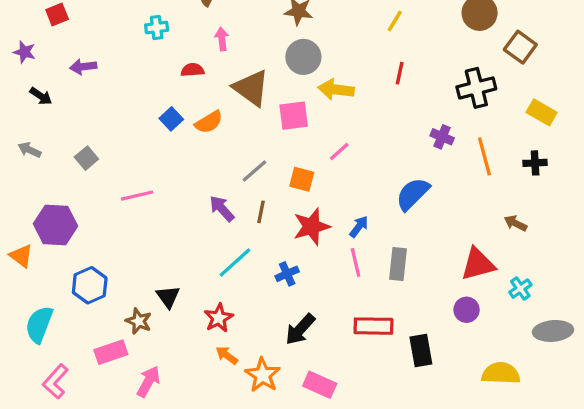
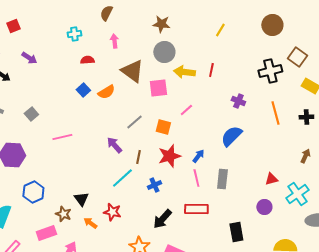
brown square: (520, 47) -> (297, 57), moved
purple arrow: (83, 67) -> (29, 58), turned -140
red semicircle: (192, 70) -> (87, 60), moved
red line: (400, 73) -> (211, 70), moved
purple cross: (442, 137) -> (238, 101), moved
brown line: (261, 212) -> (138, 157), moved
brown arrow: (515, 223) -> (305, 156), moved, turned 88
red triangle: (478, 264) -> (271, 179), size x0.6
cyan cross: (520, 289) -> (297, 194), size x1.6
red star: (219, 318) -> (112, 212), turned -30
red rectangle: (374, 326) -> (196, 209), moved
orange arrow: (227, 355) -> (90, 223), moved

